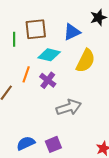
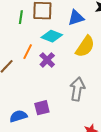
gray arrow: (69, 107) -> (77, 89), moved, turned -70
purple square: (53, 144) -> (42, 108), moved

